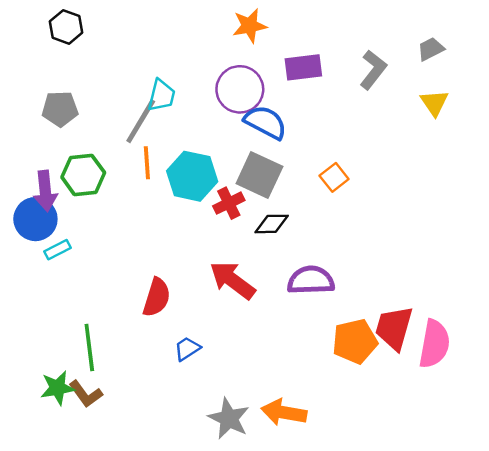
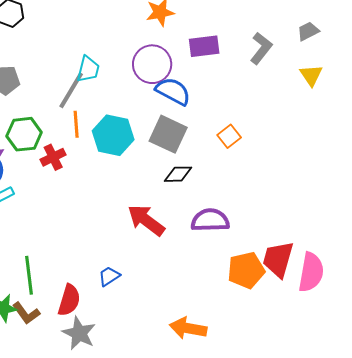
red cross: (229, 203) -> (53, 157), moved
red semicircle: (157, 297) -> (69, 300), moved
gray star: (229, 418) -> (79, 333), moved

